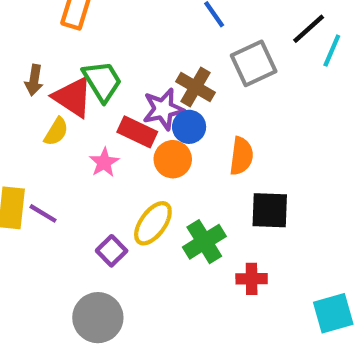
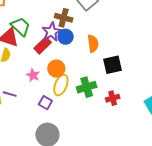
red rectangle: (137, 132) -> (43, 45), turned -54
orange circle: (173, 159) -> (56, 69), moved
pink star: (104, 162) -> (33, 75), moved
green cross: (204, 242) -> (87, 87), turned 30

